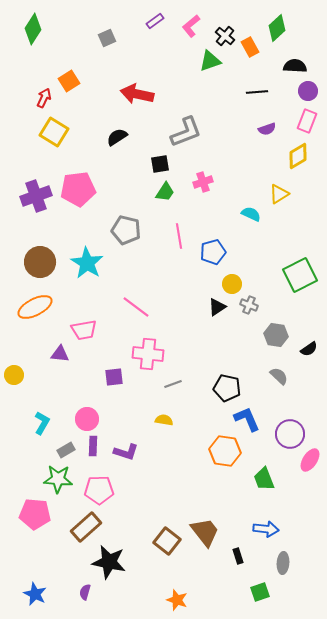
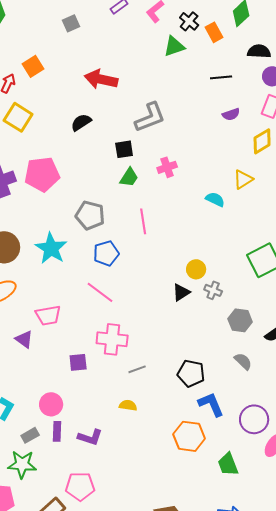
blue pentagon: (213, 252) -> (106, 253), moved
purple triangle: (60, 354) -> (24, 339), turned 30
pink pentagon: (99, 490) -> (80, 486), moved

